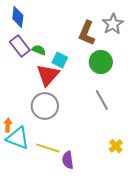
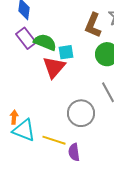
green semicircle: (39, 50) -> (45, 42), size x1.6
cyan square: (60, 60) -> (66, 52), turned -35
gray circle: (45, 106) -> (81, 113), moved

